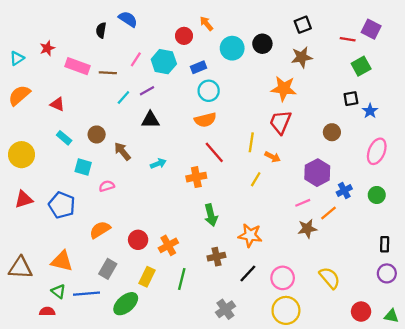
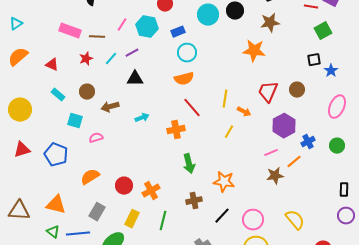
red star: (47, 48) -> (86, 59), moved
red trapezoid: (280, 122) -> (268, 92), moved
brown arrow: (122, 151) -> (110, 107), turned -66

